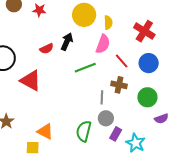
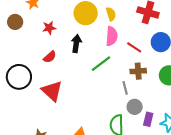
red star: (39, 10) -> (49, 28), moved
red semicircle: (47, 49) -> (50, 57), moved
red triangle: (31, 81) -> (52, 91), turned 30

